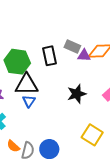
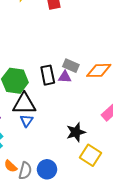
purple triangle: (84, 55) -> (65, 77), moved
black star: (77, 94) -> (76, 132), moved

